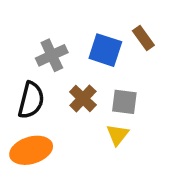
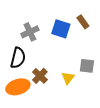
brown cross: (83, 98) -> (40, 76), moved
gray square: (124, 102) -> (87, 66), moved

